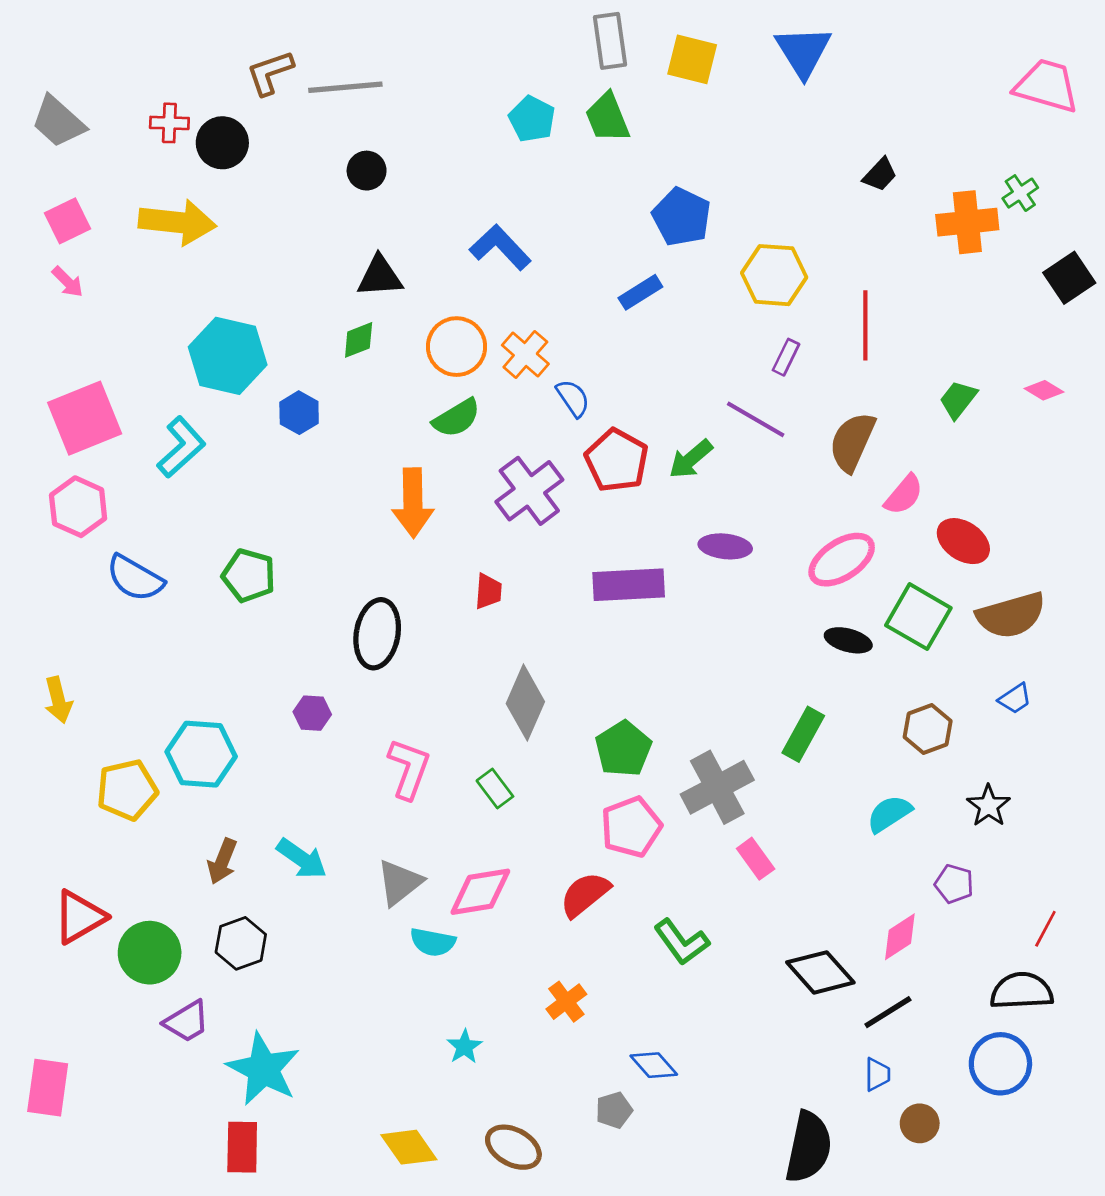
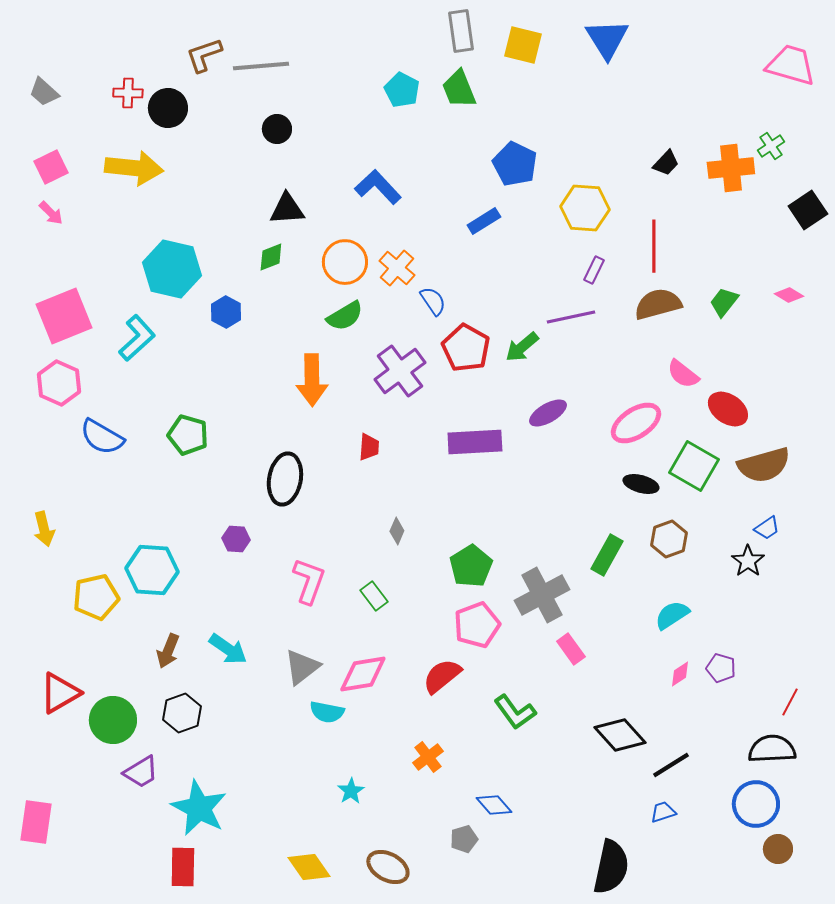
gray trapezoid: (58, 122) -> (44, 92), size x0.7
black trapezoid: (880, 175) -> (666, 163), moved
purple line: (756, 419) -> (571, 317), turned -42
brown semicircle: (852, 442) -> (658, 304), moved, turned 51
pink semicircle: (904, 495) -> (683, 374), turned 88
purple ellipse: (725, 546) -> (548, 413), turned -36
gray diamond: (525, 703) -> (397, 531), size x0.5
brown hexagon: (928, 729) -> (669, 539), moved
black star: (989, 806) -> (748, 561), moved
pink diamond: (900, 937) -> (680, 674), moved, size x0.7
blue trapezoid: (877, 1074) -> (663, 812), turned -108
brown circle: (920, 1123) -> (778, 849), moved

